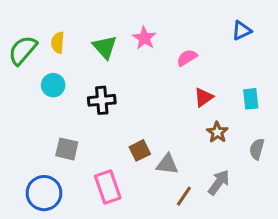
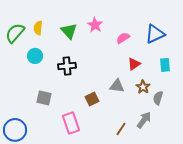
blue triangle: (242, 30) -> (155, 34), moved, size x1.5
gray semicircle: (257, 149) -> (158, 98), moved
gray triangle: (167, 164) -> (117, 86), moved
blue circle: (44, 193) -> (15, 130), moved

